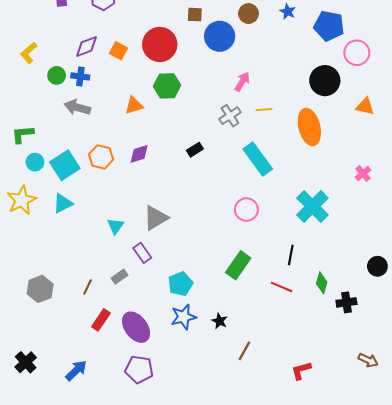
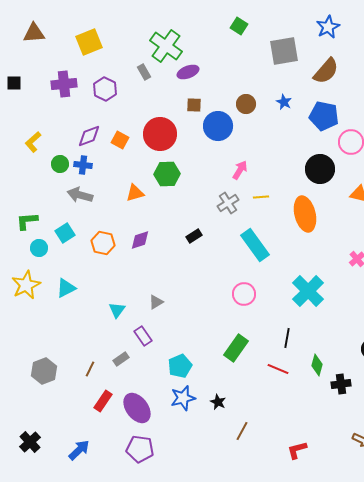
cyan square: (65, 165) -> (65, 233), moved, size x0.7
gray triangle: (156, 218) -> (156, 302), size x0.6

